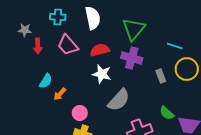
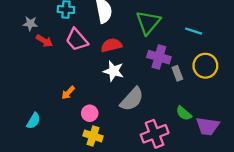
red arrow: (38, 46) -> (44, 41), turned -56
cyan line: (175, 46) -> (193, 31), moved
purple cross: (132, 58) -> (159, 57), moved
cyan semicircle: (46, 81) -> (34, 121), moved

